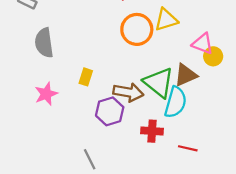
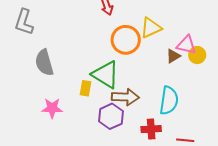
brown triangle: (186, 75) -> (173, 56), moved, size x0.7
green triangle: (159, 83) -> (106, 75), moved
pink star: (46, 94) -> (52, 108), turned 30

